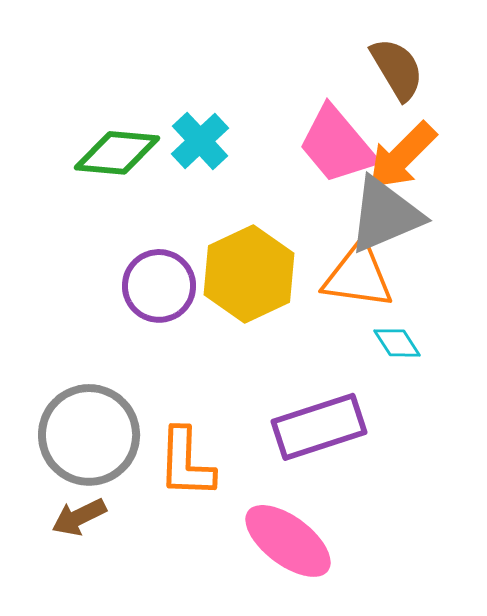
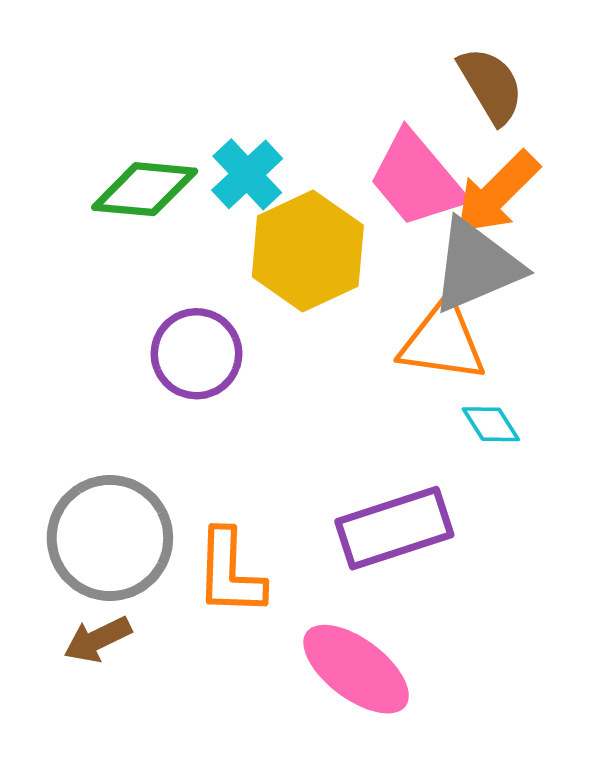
yellow hexagon: (249, 274) -> (308, 251), moved

